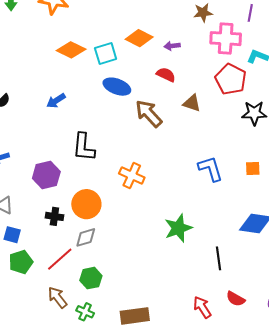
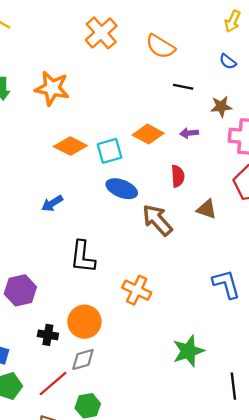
purple arrow: (172, 46) -> (189, 133), moved
red semicircle: (166, 75) -> (178, 176), turned 60
purple hexagon: (46, 175) -> (20, 290), moved

